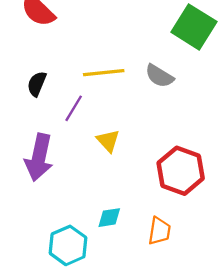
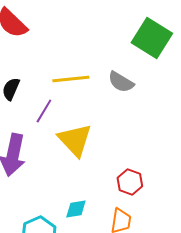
yellow triangle: (108, 141) -> (75, 140), size x1.6
red hexagon: (181, 171) -> (130, 182), moved, size x0.6

